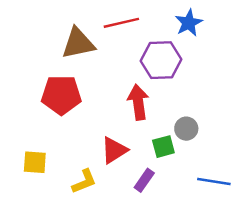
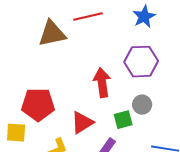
purple hexagon: (161, 60) -> (141, 62), moved
red pentagon: (61, 95) -> (38, 105), moved

